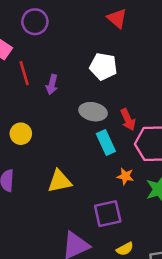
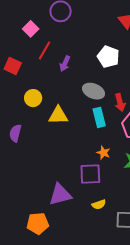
red line: (24, 73) -> (45, 51), turned 36
orange star: (125, 176) -> (103, 153), moved
yellow triangle: (60, 181) -> (58, 115), moved

